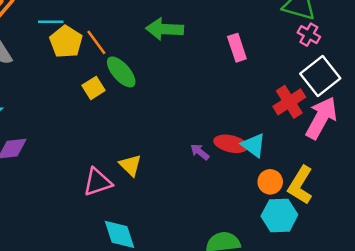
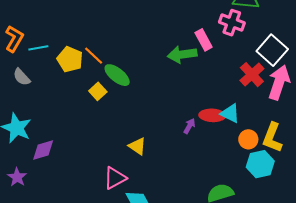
cyan line: (51, 22) -> (38, 48), moved
green arrow: (165, 29) -> (182, 54), moved
pink cross: (309, 35) -> (232, 23), moved, size x1.4
purple arrow: (200, 152) -> (189, 126), turned 91
pink triangle: (98, 182) -> (115, 178), moved

